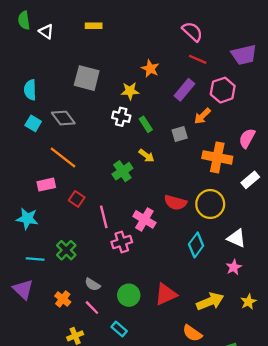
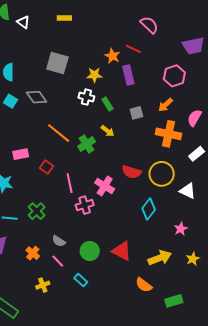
red line: (198, 59) -> (133, 49), moved
purple rectangle: (184, 90) -> (128, 75), moved, turned -54
orange arrow: (202, 116) -> (165, 105), moved
orange line: (63, 157) -> (59, 133), moved
white triangle: (236, 238) -> (188, 191), moved
red triangle: (166, 294) -> (122, 251), turned 50

